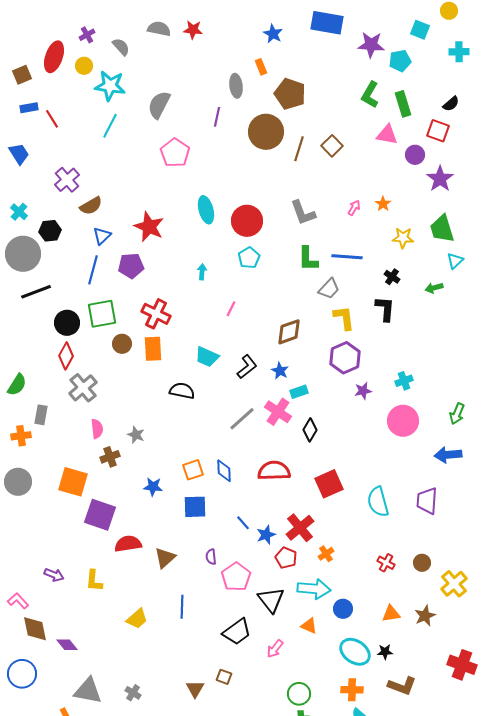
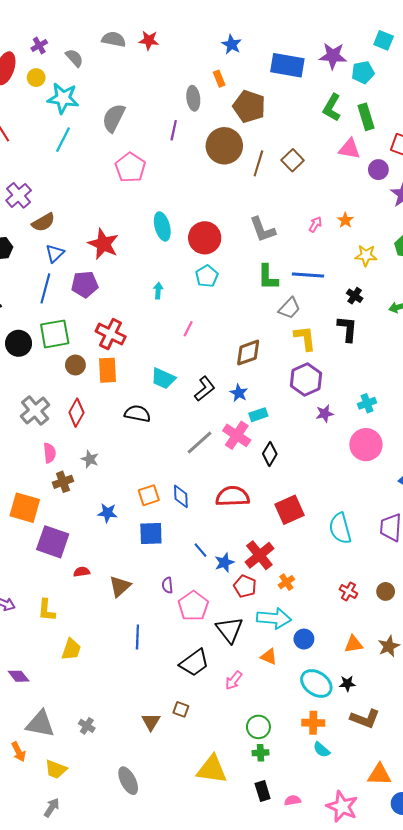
blue rectangle: (327, 23) -> (287, 65), moved
red diamond: (66, 356) -> (76, 413), moved
red semicircle: (128, 544) -> (82, 572), size x0.6
yellow trapezoid: (137, 619) -> (71, 649), moved, turned -30

